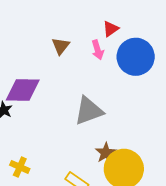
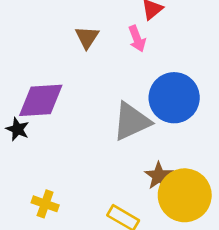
blue circle: (136, 57) -> (174, 98), moved

